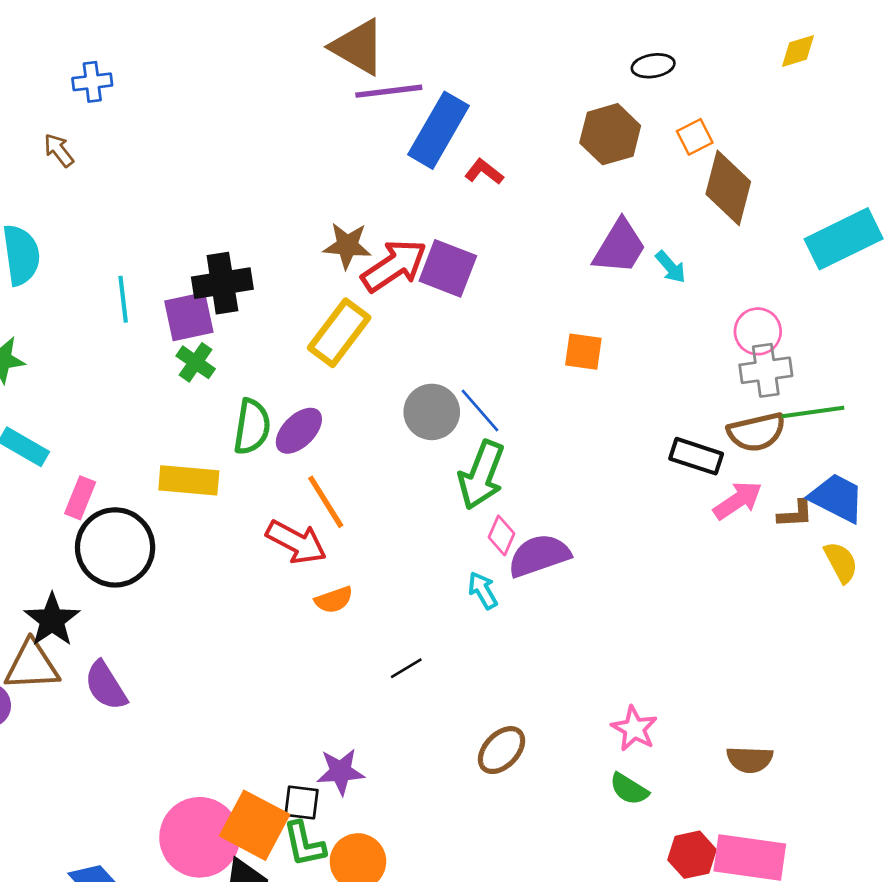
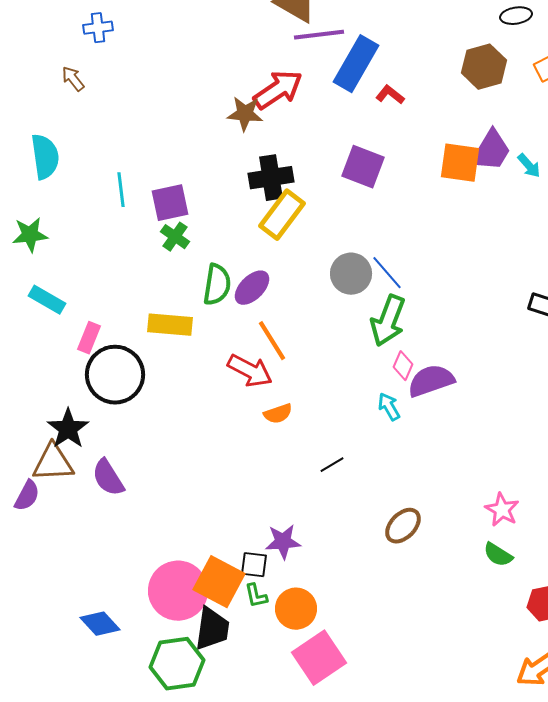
brown star: (347, 246) -> (245, 114), moved
red arrow: (394, 266) -> (278, 90), moved
black cross: (222, 283) -> (271, 178), moved
orange square: (583, 352) -> (460, 163), moved, size x1.4
green L-shape: (304, 844) -> (256, 596), size x0.7

